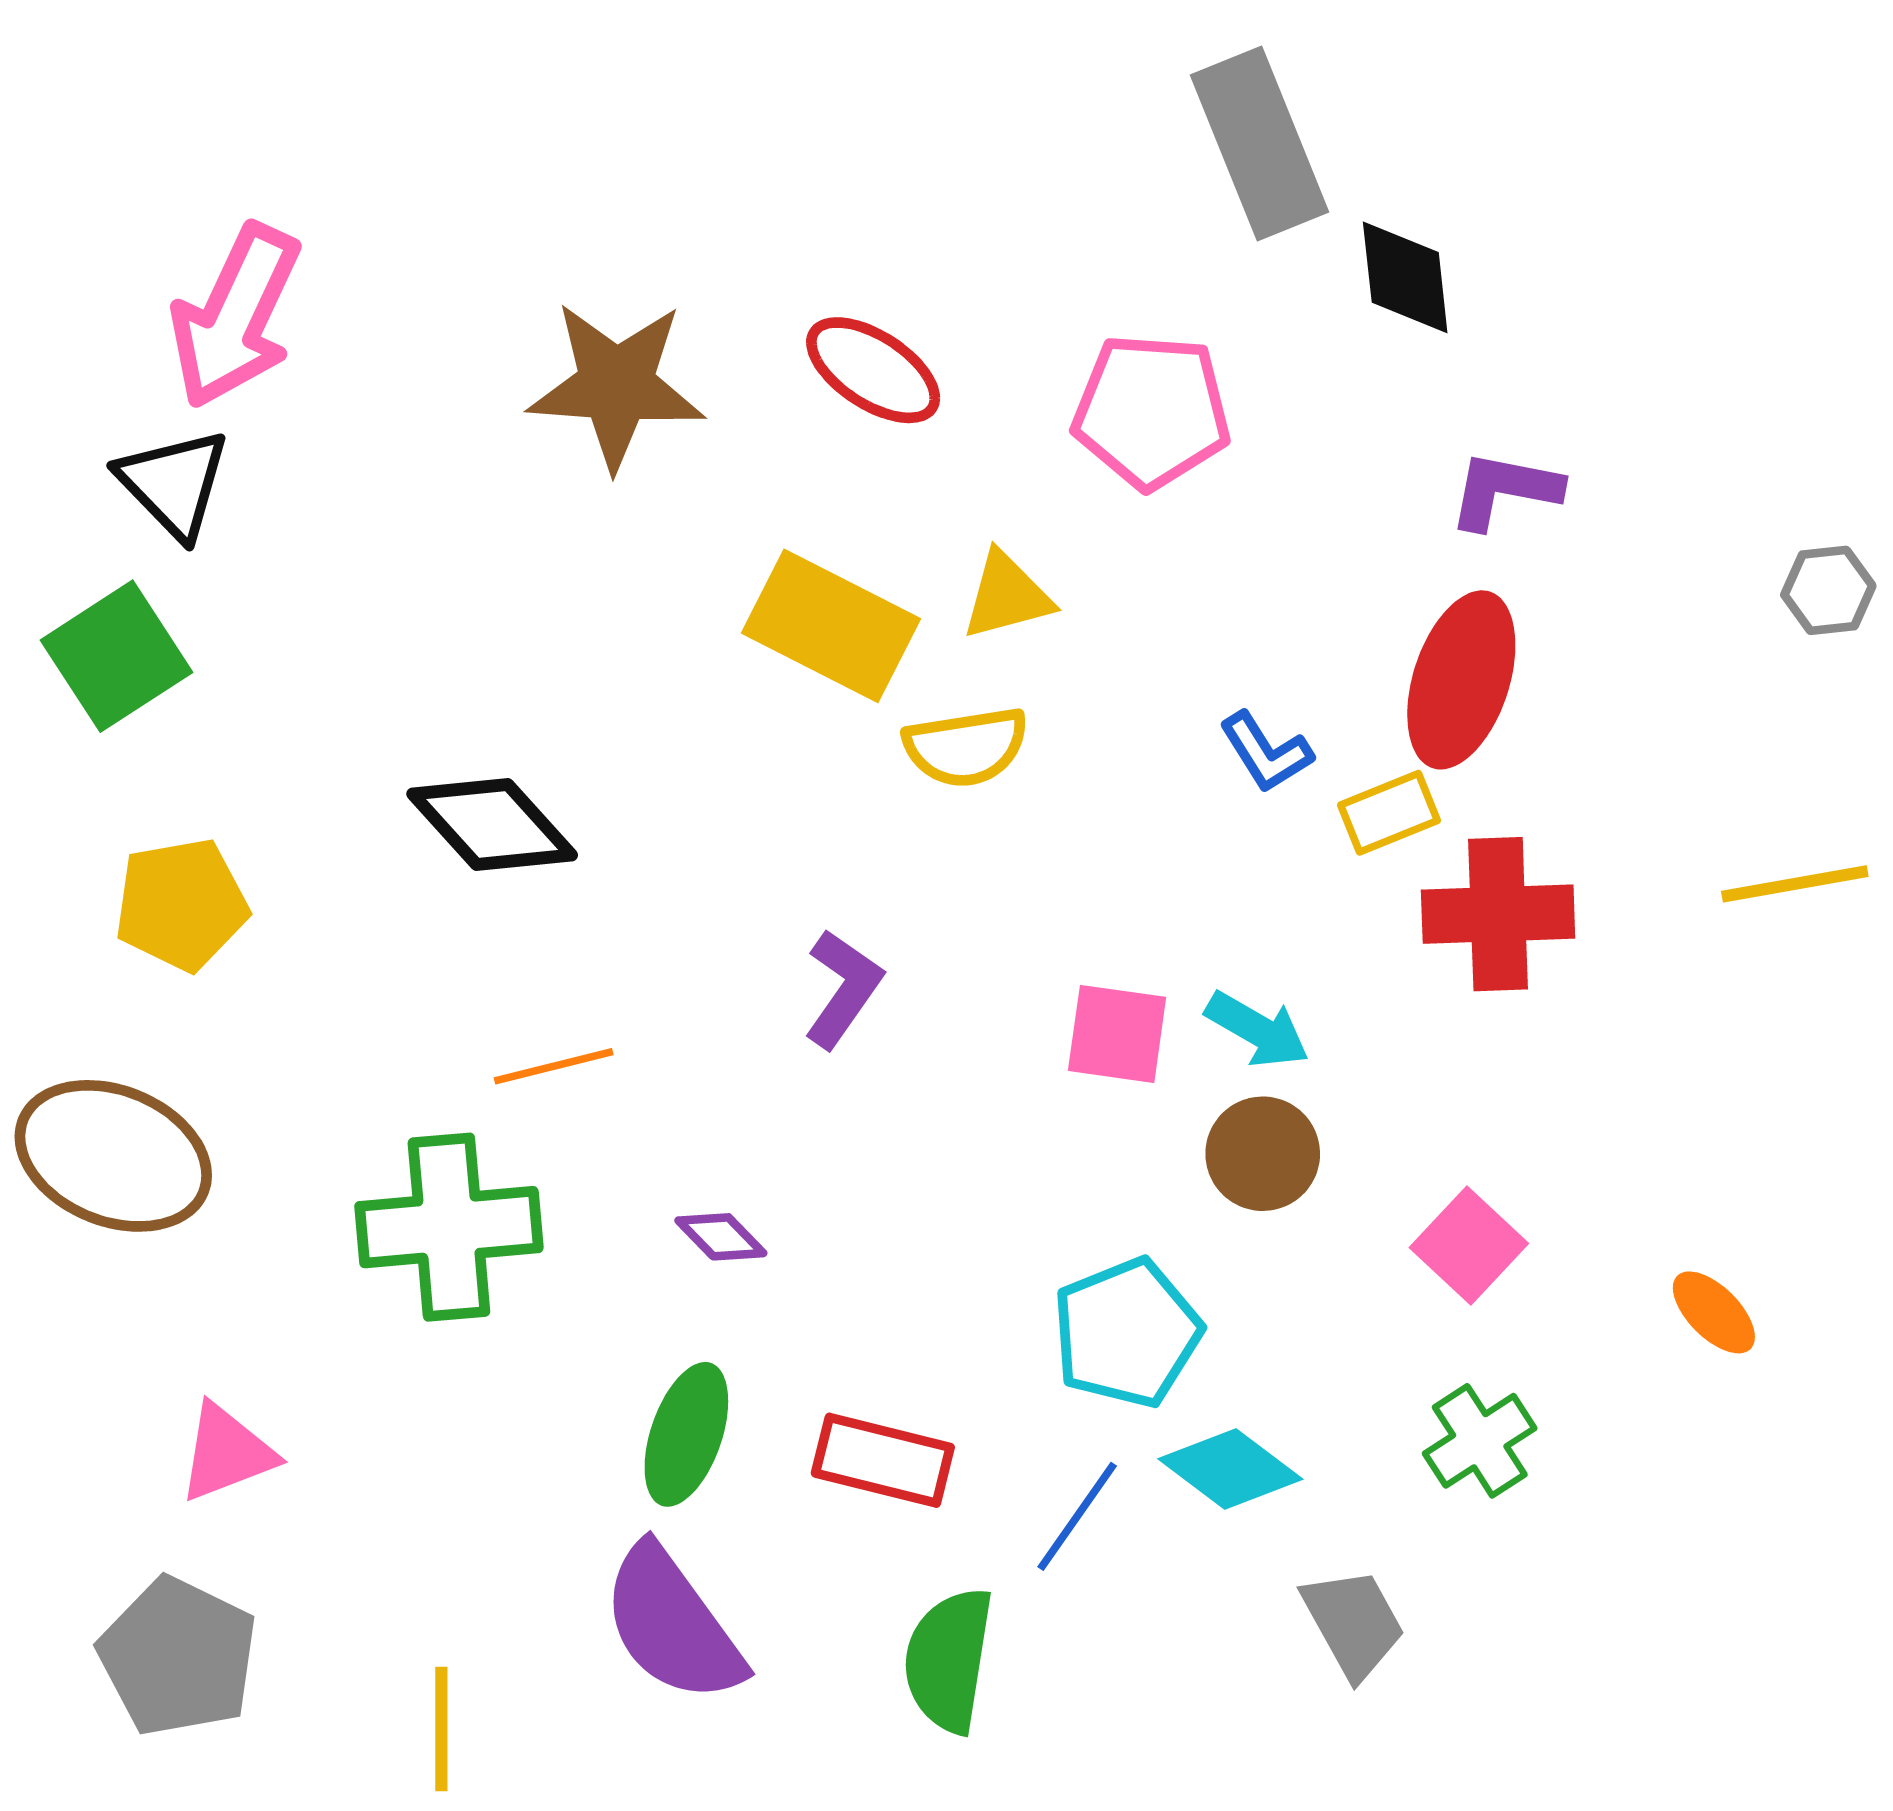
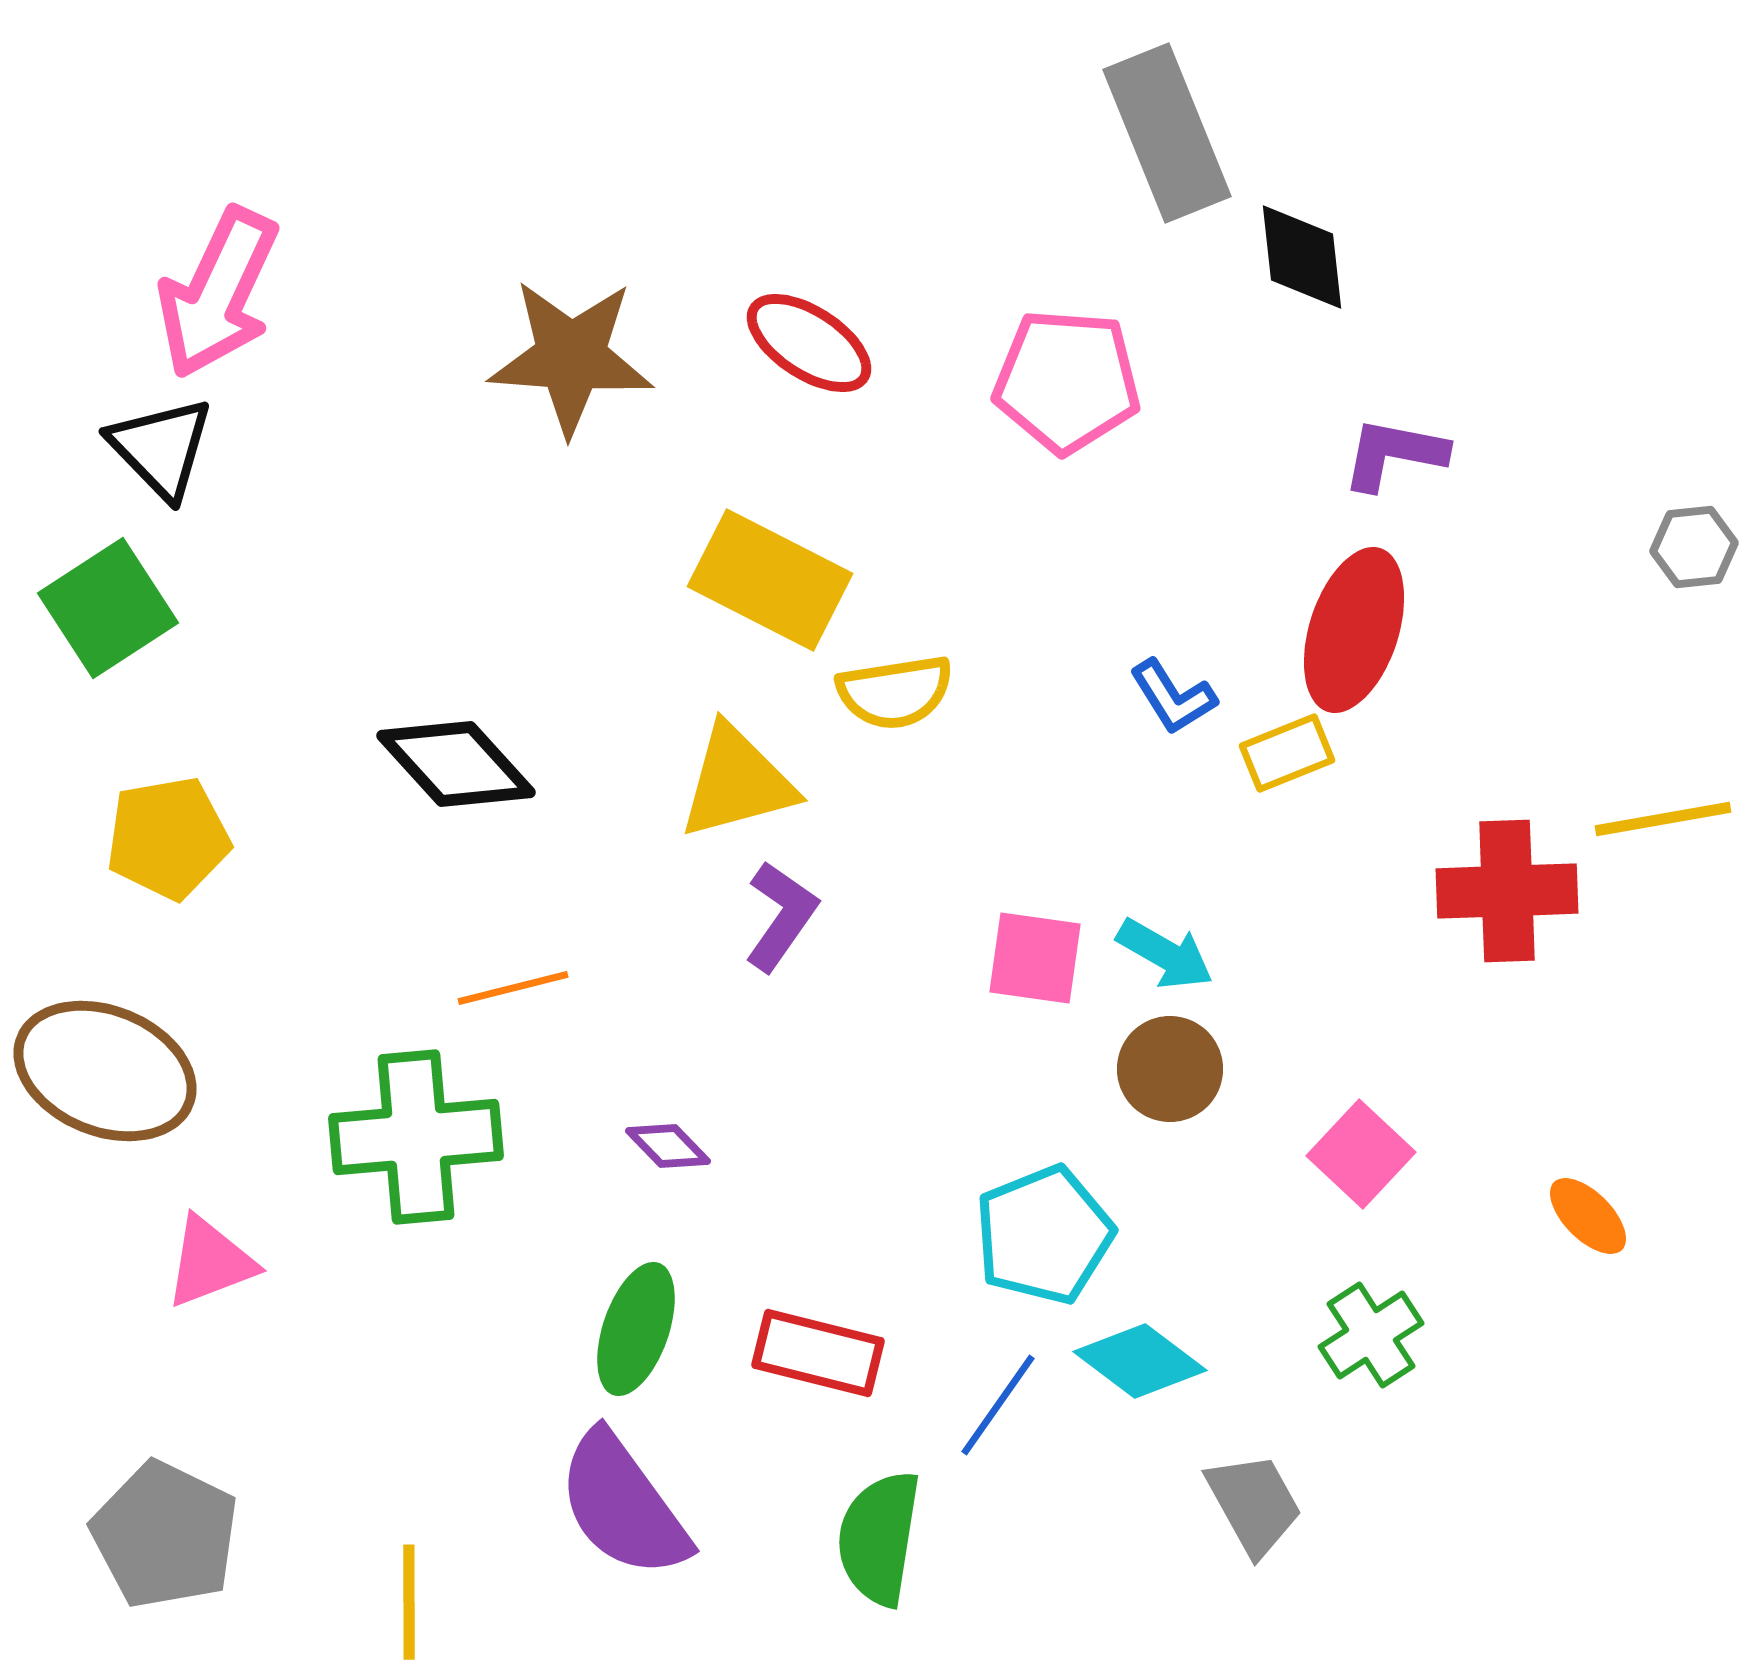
yellow triangle: (1007, 596) -> (737, 782), moved, size x1.4
red cross: (1498, 914) -> (1507, 891), moved
pink triangle: (227, 1453) -> (210, 1262), moved

